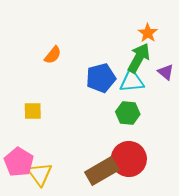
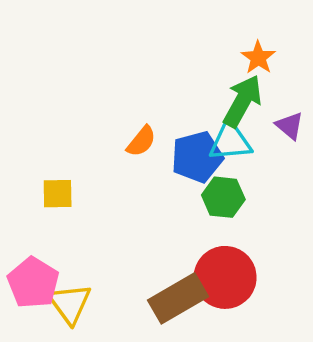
orange semicircle: (53, 55) -> (141, 141), moved
blue pentagon: (101, 78) -> (197, 157), moved

